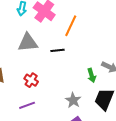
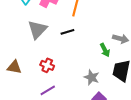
gray triangle: (28, 43) -> (37, 30), turned -30

